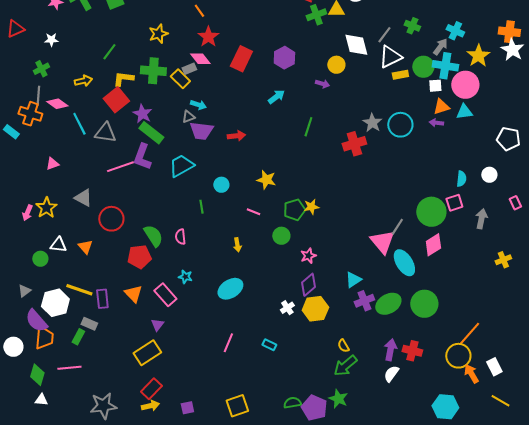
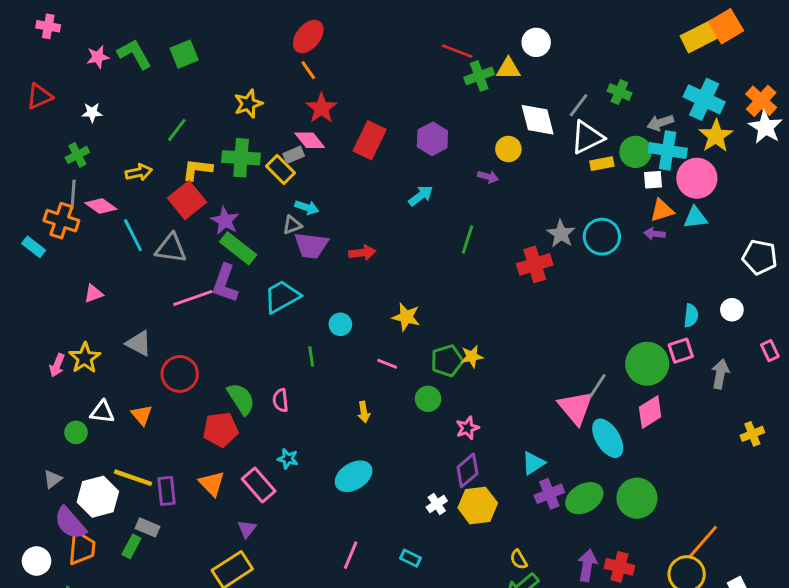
cyan cross: (455, 31) -> (704, 99), moved, size x1.5
orange cross: (509, 32) -> (761, 101), turned 35
gray arrow: (440, 47) -> (660, 123), turned -144

